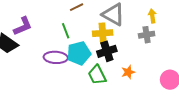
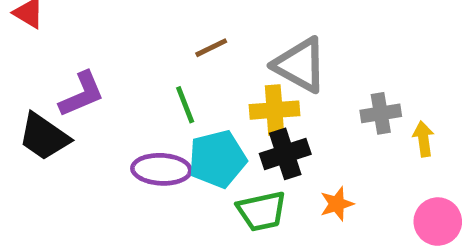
yellow arrow: (152, 16) -> (423, 139), moved
green trapezoid: (97, 75) -> (262, 211), turned -75

